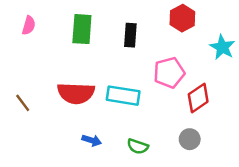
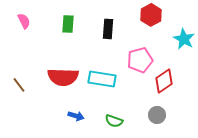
pink semicircle: (29, 25) -> (24, 21), turned -42
green rectangle: (82, 29) -> (68, 24), size x0.7

